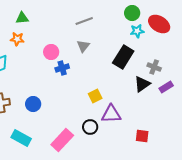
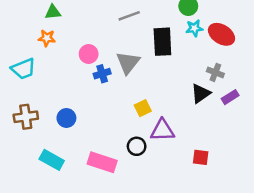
red ellipse: (159, 24) -> (221, 34), moved
gray triangle: (83, 46) -> (128, 63), moved, size x1.5
black rectangle: (123, 57) -> (162, 42), moved, turned -35
pink rectangle: (62, 140) -> (102, 162), turned 65

